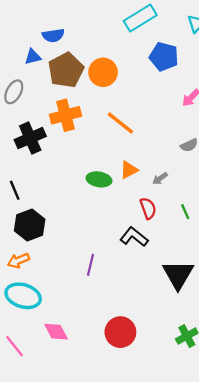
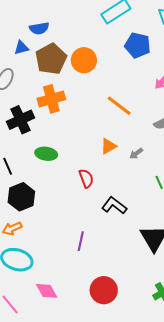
orange line: (120, 123) -> (119, 106), moved
green ellipse: (99, 179) -> (46, 154), moved
red semicircle: (148, 208) -> (86, 178), moved
purple line: (90, 265) -> (81, 241), moved

